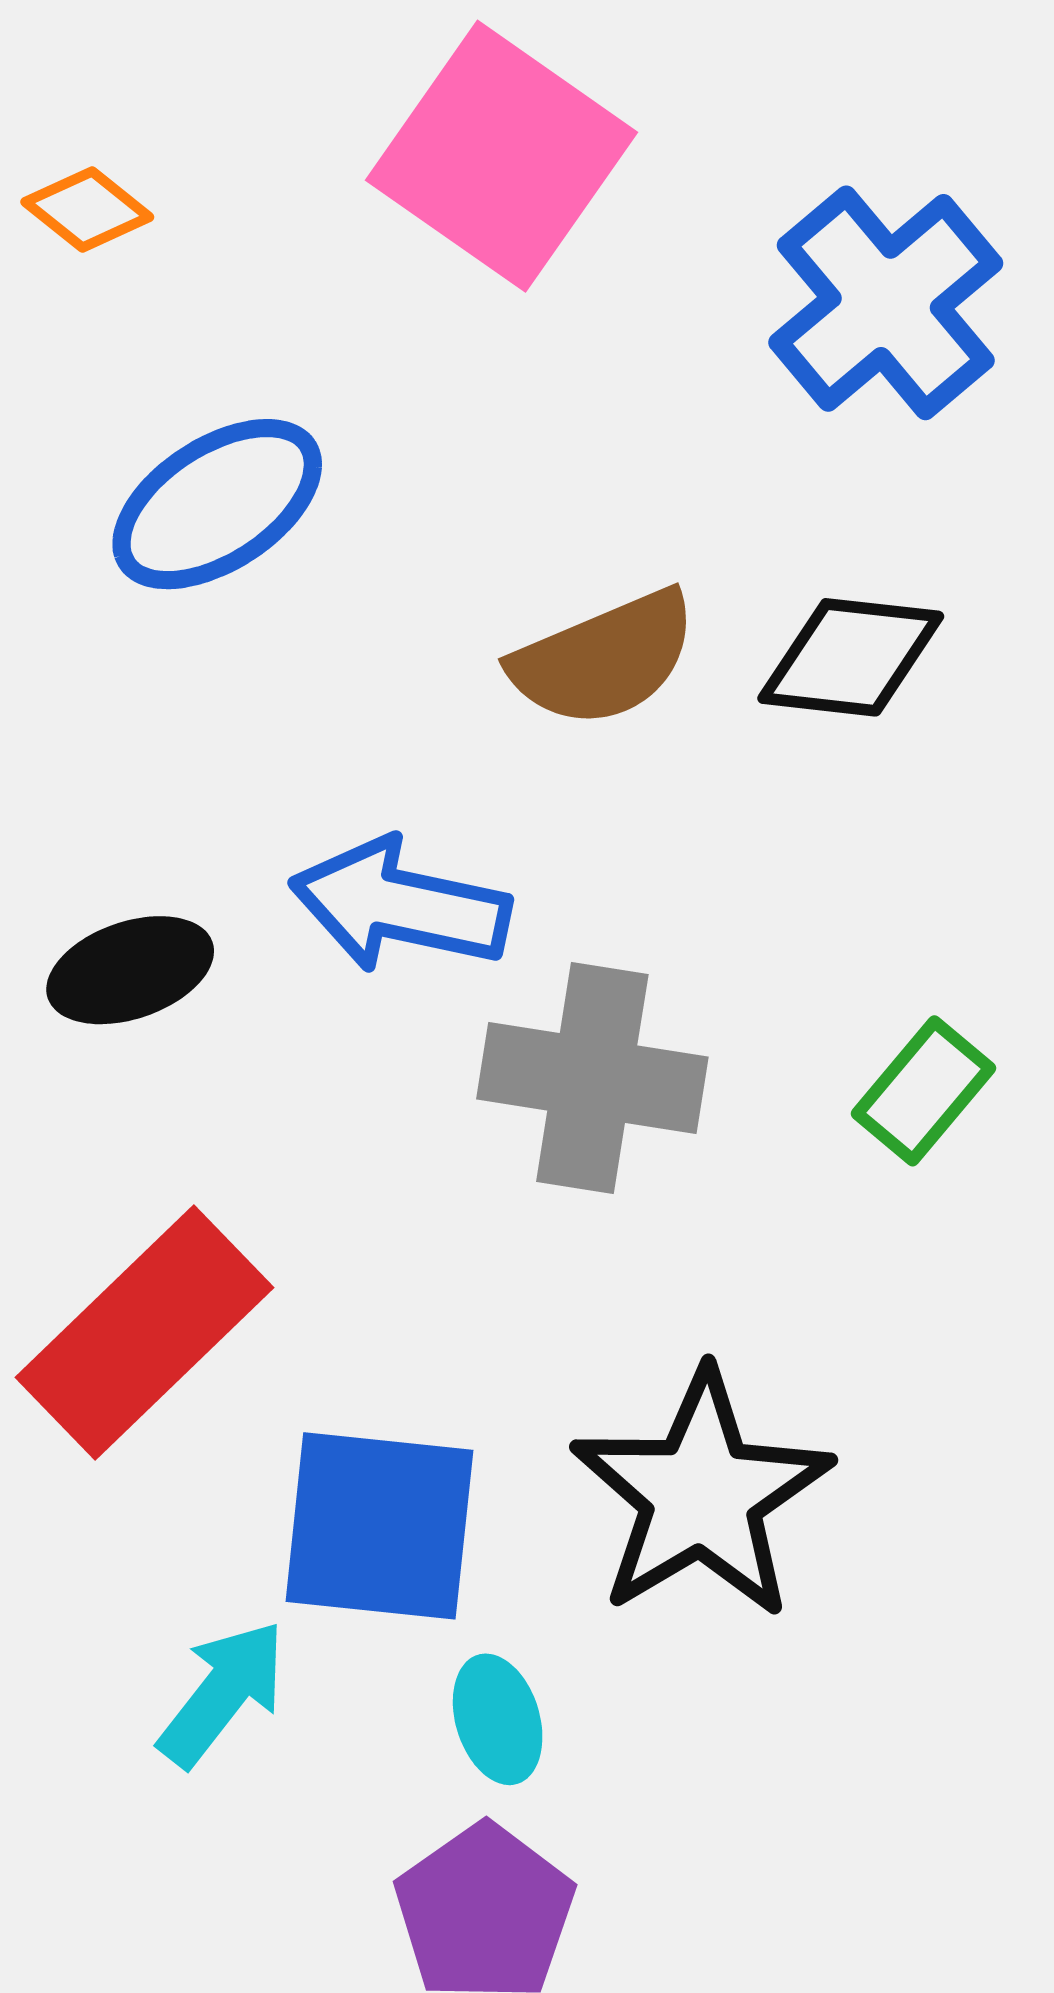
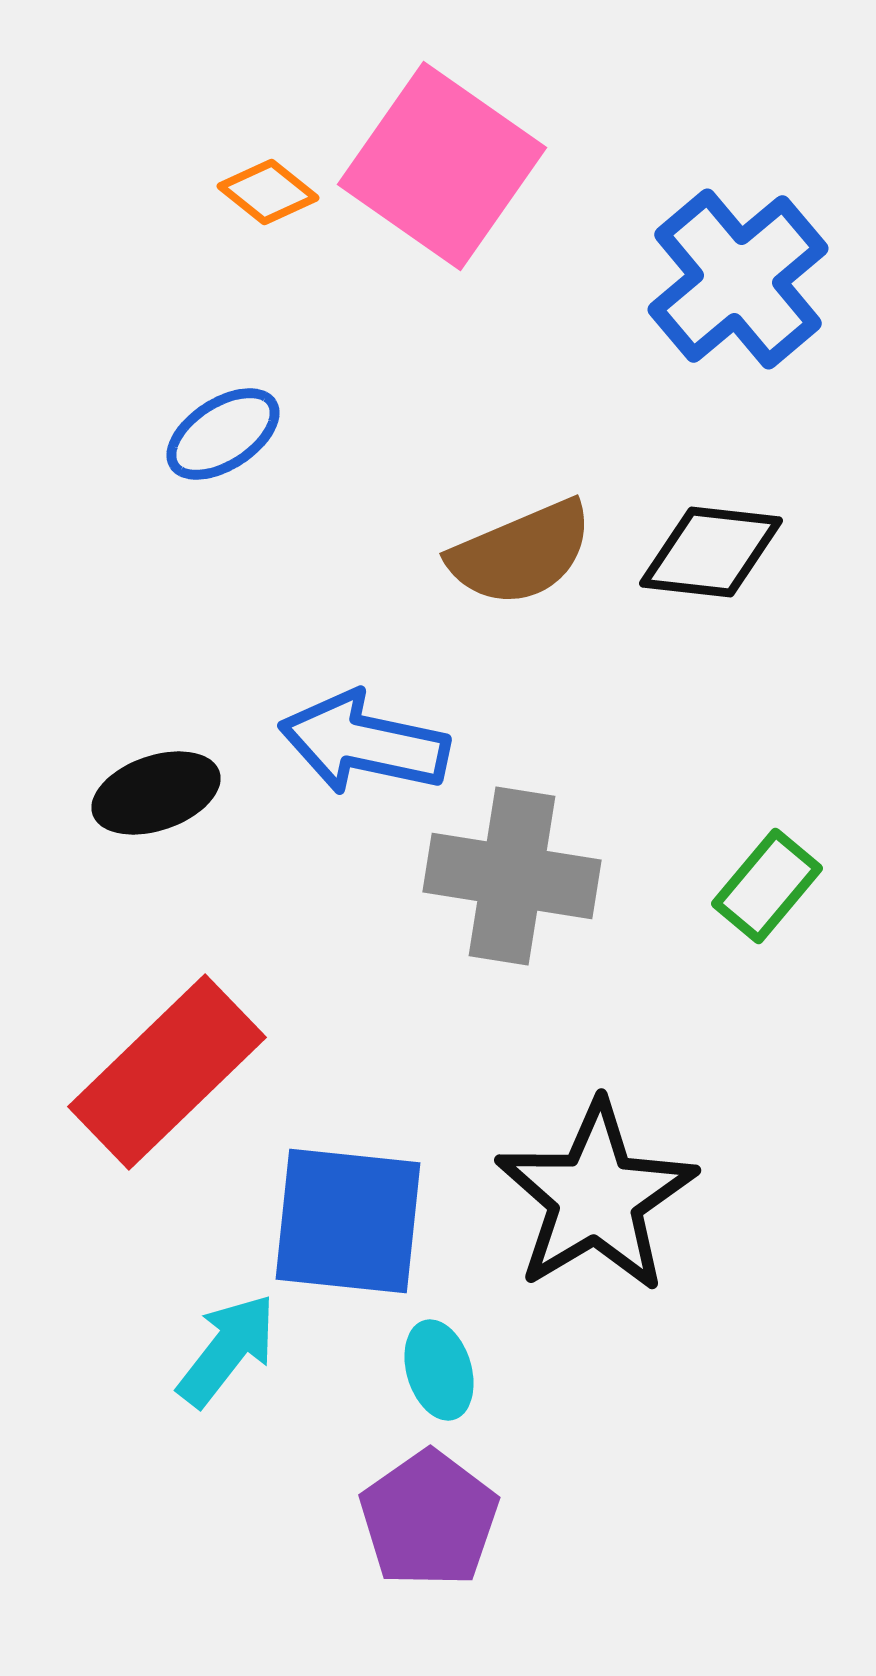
orange diamond: (87, 209) -> (268, 192), moved
blue ellipse: (217, 504) -> (223, 434), size x0.7

